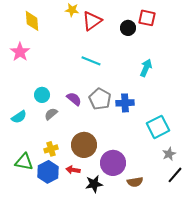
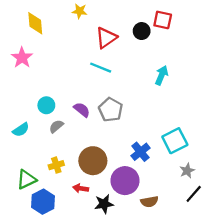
red triangle: (92, 21) -> (106, 38), moved
blue cross: (125, 103) -> (141, 152), moved, turned -36
green triangle: (24, 162) -> (26, 179), turned -36
blue hexagon: (48, 172) -> (43, 202), moved

